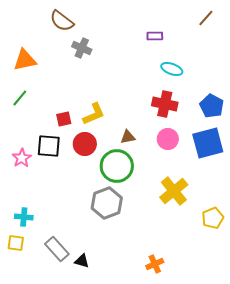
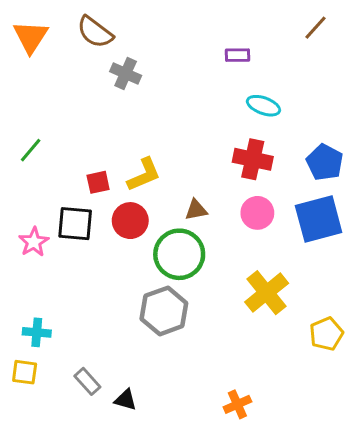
orange triangle: (25, 60) -> (31, 37), moved, turned -45
gray rectangle: (57, 249) -> (87, 381), size x0.7

